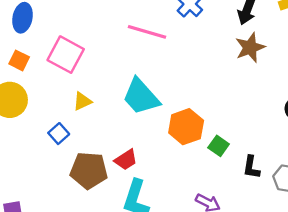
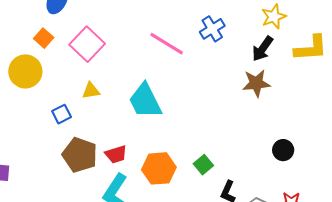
orange hexagon: (186, 127) -> (159, 168), moved

